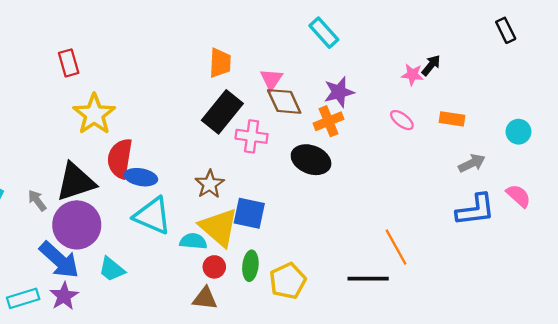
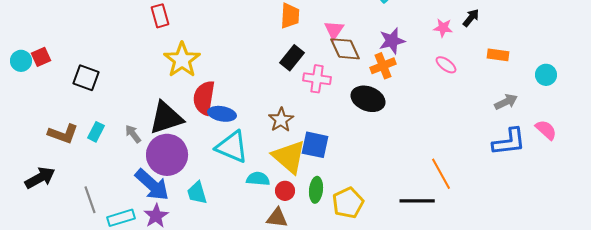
pink star: (412, 75) -> (443, 28), moved
black rectangle: (222, 112) -> (292, 58), size x0.7
orange rectangle: (452, 119) -> (498, 55), moved
cyan semicircle: (193, 241) -> (258, 179), moved
cyan trapezoid: (112, 269) -> (197, 193), turned 35

